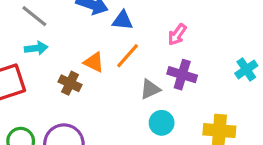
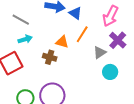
blue triangle: (123, 20) -> (75, 13), turned 40
pink arrow: (177, 35) -> (110, 16), size x1.5
purple cross: (182, 75) -> (118, 40), turned 36

